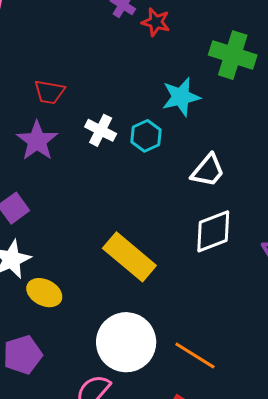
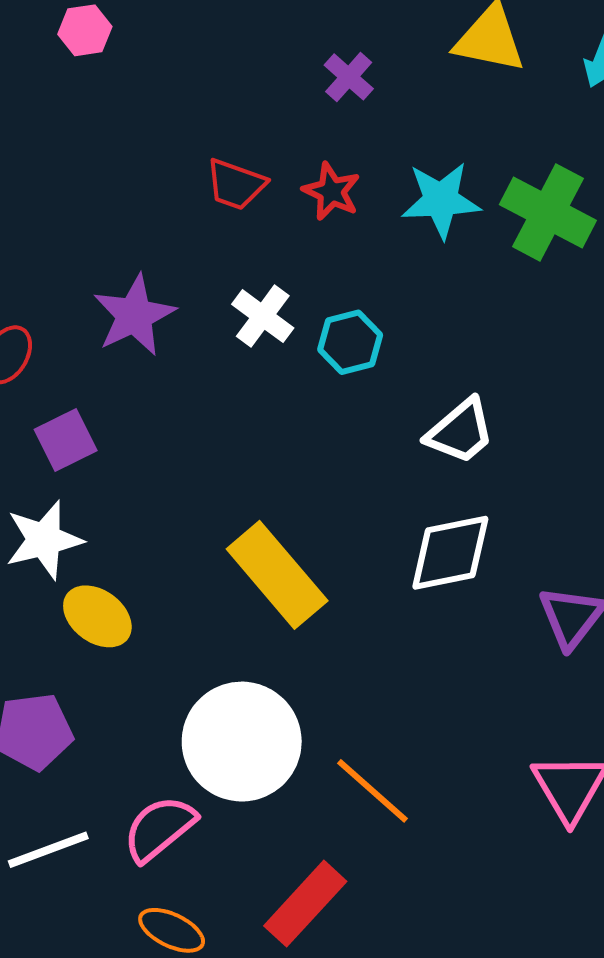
red star: (156, 22) -> (331, 191), moved
red trapezoid: (49, 92) -> (236, 184), moved
cyan star: (181, 97) -> (441, 200), moved

